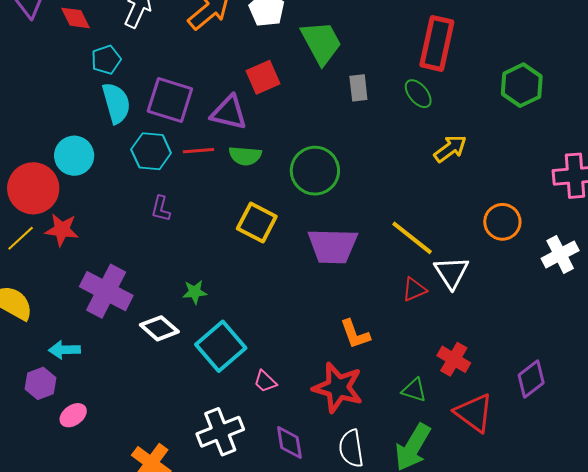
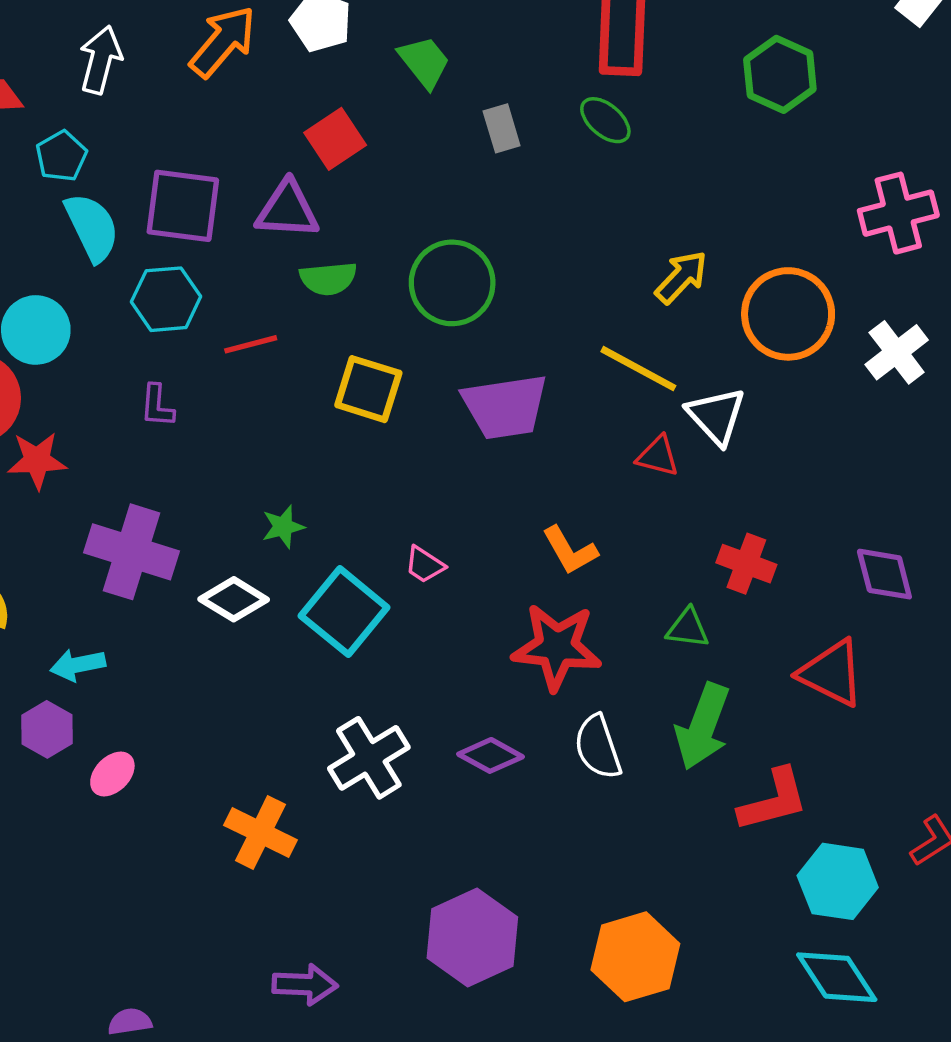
green trapezoid: (321, 43) -> (424, 62), size x0.7
yellow arrow: (450, 149) -> (681, 277), moved
red line: (198, 151) -> (251, 344), moved
purple L-shape: (161, 209) -> (157, 406), moved
orange circle: (502, 222) -> (788, 314), size x1.4
red triangle: (414, 289) -> (658, 456), turned 48
purple diamond: (531, 379) -> (884, 574), turned -57
pink trapezoid: (265, 381) -> (425, 565), moved
red triangle: (474, 413) -> (832, 673), moved
purple diamond: (289, 442) -> (491, 755), turned -42

